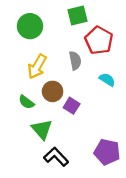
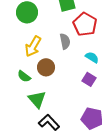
purple square: (72, 106) -> (89, 79), moved

